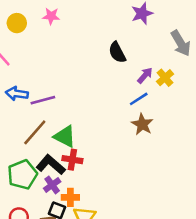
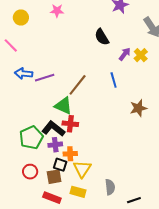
pink star: (51, 16) -> (57, 11), moved
blue line: (139, 99) -> (114, 80), moved, turned -70
brown star: (142, 124) -> (138, 108), moved, turned 30
brown line: (35, 132) -> (78, 85), moved
purple cross: (52, 185) -> (55, 145), turned 32

